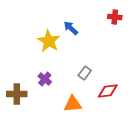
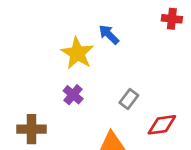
purple cross: (45, 79) -> (73, 95), moved

